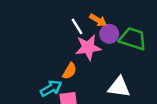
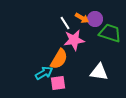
purple circle: (109, 34) -> (95, 19), moved
orange semicircle: (70, 71) -> (59, 59), size x1.5

